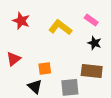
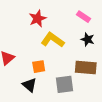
red star: (21, 21) -> (38, 19), moved, turned 30
yellow L-shape: (60, 27) -> (53, 40), moved

